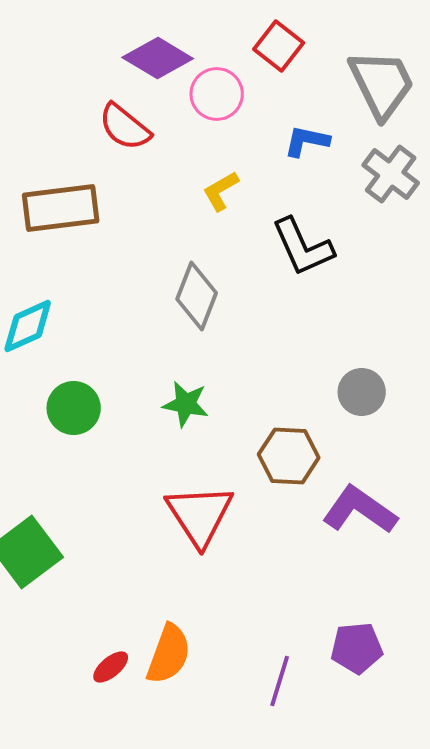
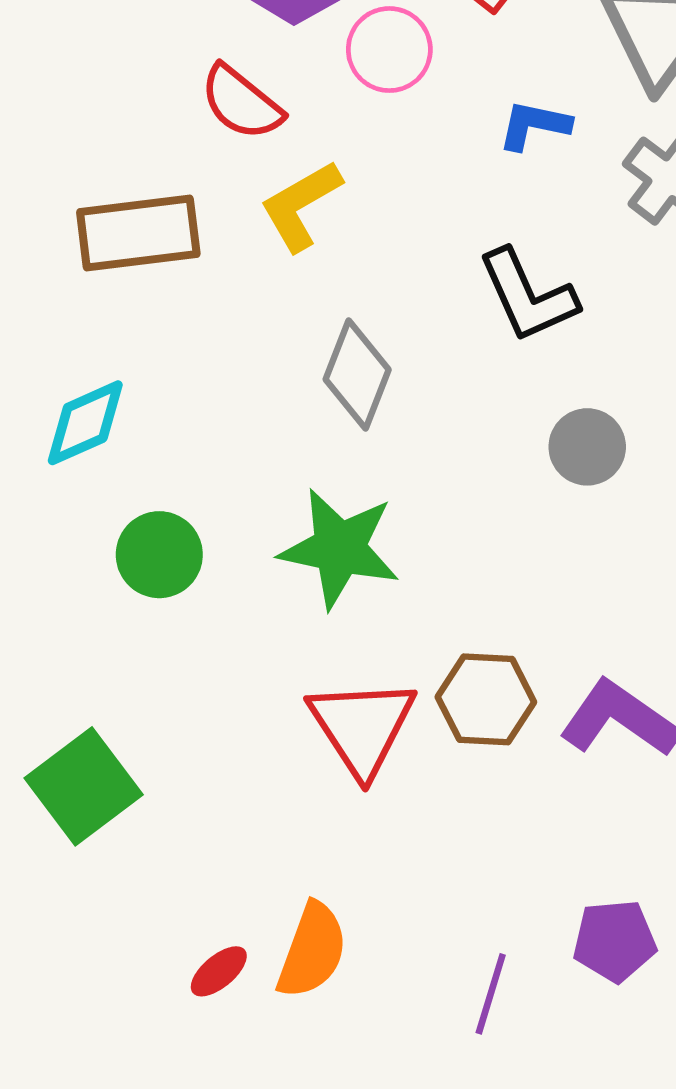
yellow L-shape: (221, 191) -> (301, 206), moved, size x1.4
gray circle: (362, 392) -> (587, 447), moved
green star: (186, 404) -> (339, 548), size x1.6
brown hexagon: (289, 456) -> (486, 699), moved

